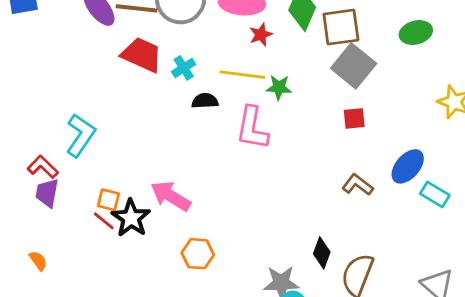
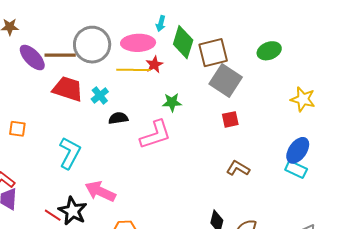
yellow line: (242, 75) -> (133, 70), moved
pink L-shape: (252, 128) -> (155, 135), turned -112
cyan L-shape: (81, 135) -> (70, 153), moved
blue ellipse: (408, 166) -> (298, 150), moved
orange square: (108, 200) -> (17, 129), moved

